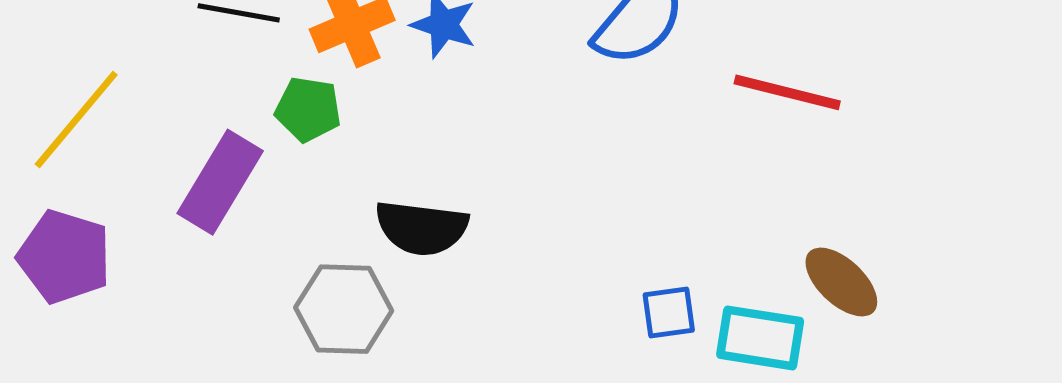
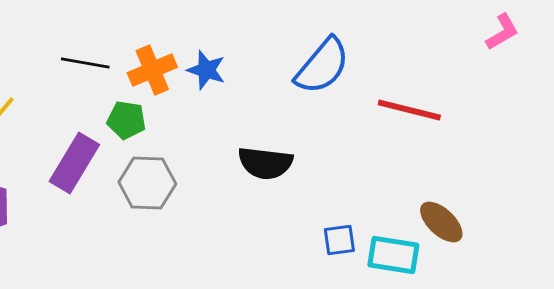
black semicircle: (422, 228) -> (265, 163), moved
gray hexagon: (344, 309) -> (147, 183), moved

